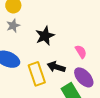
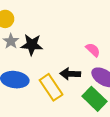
black star: (45, 36) -> (32, 45), moved, turned -30

